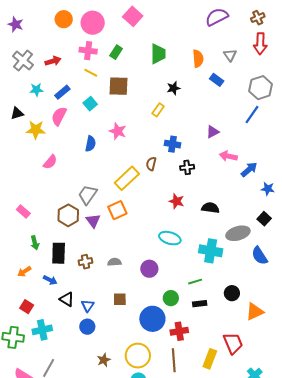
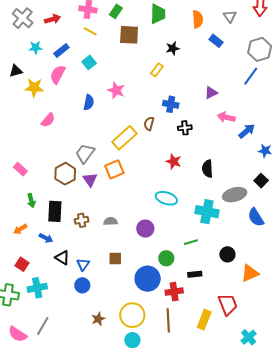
brown square: (119, 86) -> (129, 35), moved
black semicircle: (210, 208) -> (207, 169), turned -102
black rectangle: (200, 304) -> (195, 274), moved

